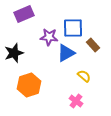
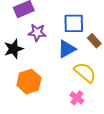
purple star: (49, 37) -> (37, 33), moved
yellow semicircle: (84, 76) -> (85, 72), size x1.6

